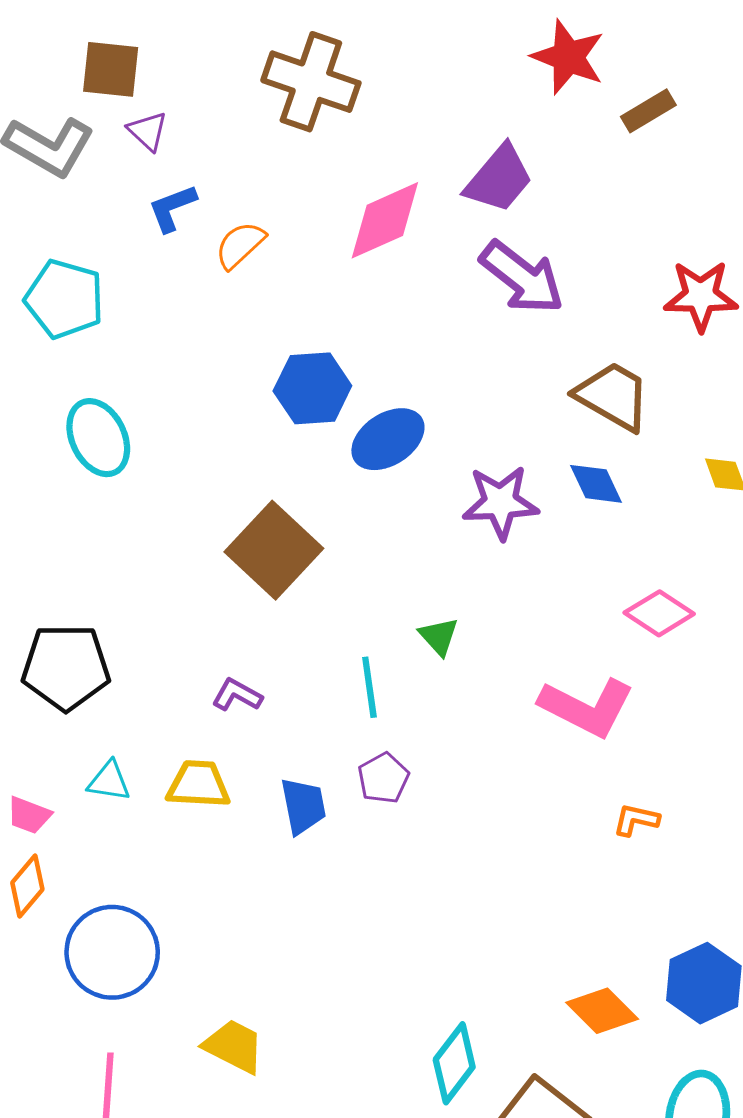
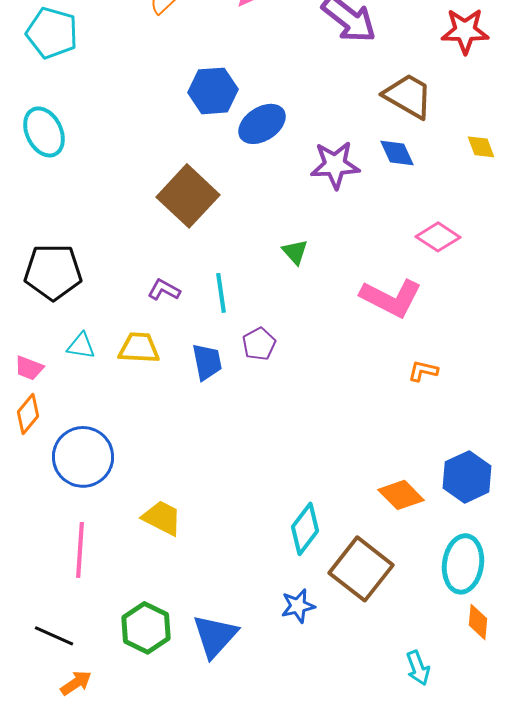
cyan ellipse: (98, 438) -> (44, 132), moved
cyan line: (369, 687) -> (221, 293), moved

